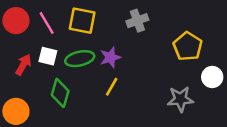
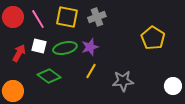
gray cross: (137, 21) -> (97, 17), moved
white circle: (212, 77) -> (173, 86), moved
green diamond: (60, 93) -> (49, 76), turned -70
gray star: (180, 99) -> (123, 81), moved

